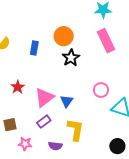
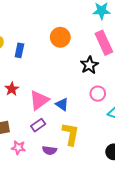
blue rectangle: (34, 48) -> (19, 50), moved
black star: (71, 58) -> (89, 65), moved
blue triangle: (67, 101) -> (62, 104), turned -32

